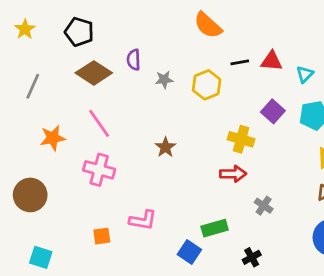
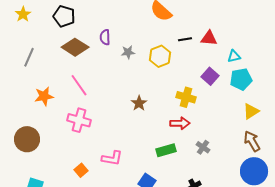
cyan triangle: (305, 74) -> (234, 56), moved, turned 32
brown star: (165, 147) -> (139, 103), moved
green rectangle: (215, 228) -> (166, 150), moved
orange square: (102, 236) -> (81, 170), turned -32

